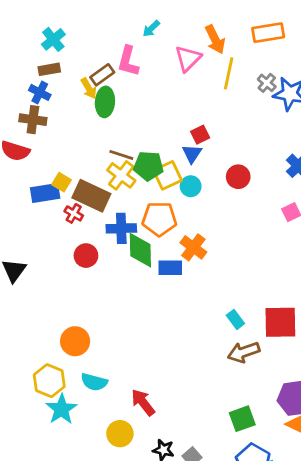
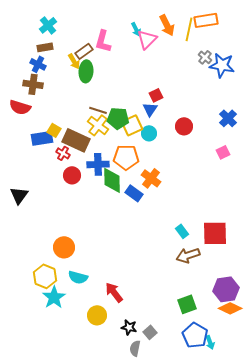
cyan arrow: (151, 29) -> (136, 29), moved, turned -72
yellow line: (229, 73) -> (189, 29), moved
red circle: (86, 256) -> (72, 175), moved
blue rectangle: (170, 268) -> (134, 193), turned 36

